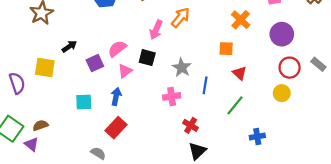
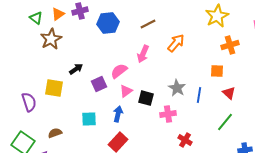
orange cross: (241, 20) -> (230, 45), turned 30
pink arrow: (156, 30) -> (143, 54), moved
black square: (147, 58) -> (146, 98), moved
blue line: (205, 85) -> (199, 95), moved
brown semicircle: (40, 125) -> (55, 133), moved

